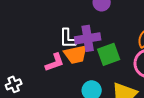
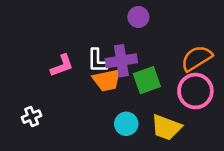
pink L-shape: (55, 62) -> (62, 66), moved

